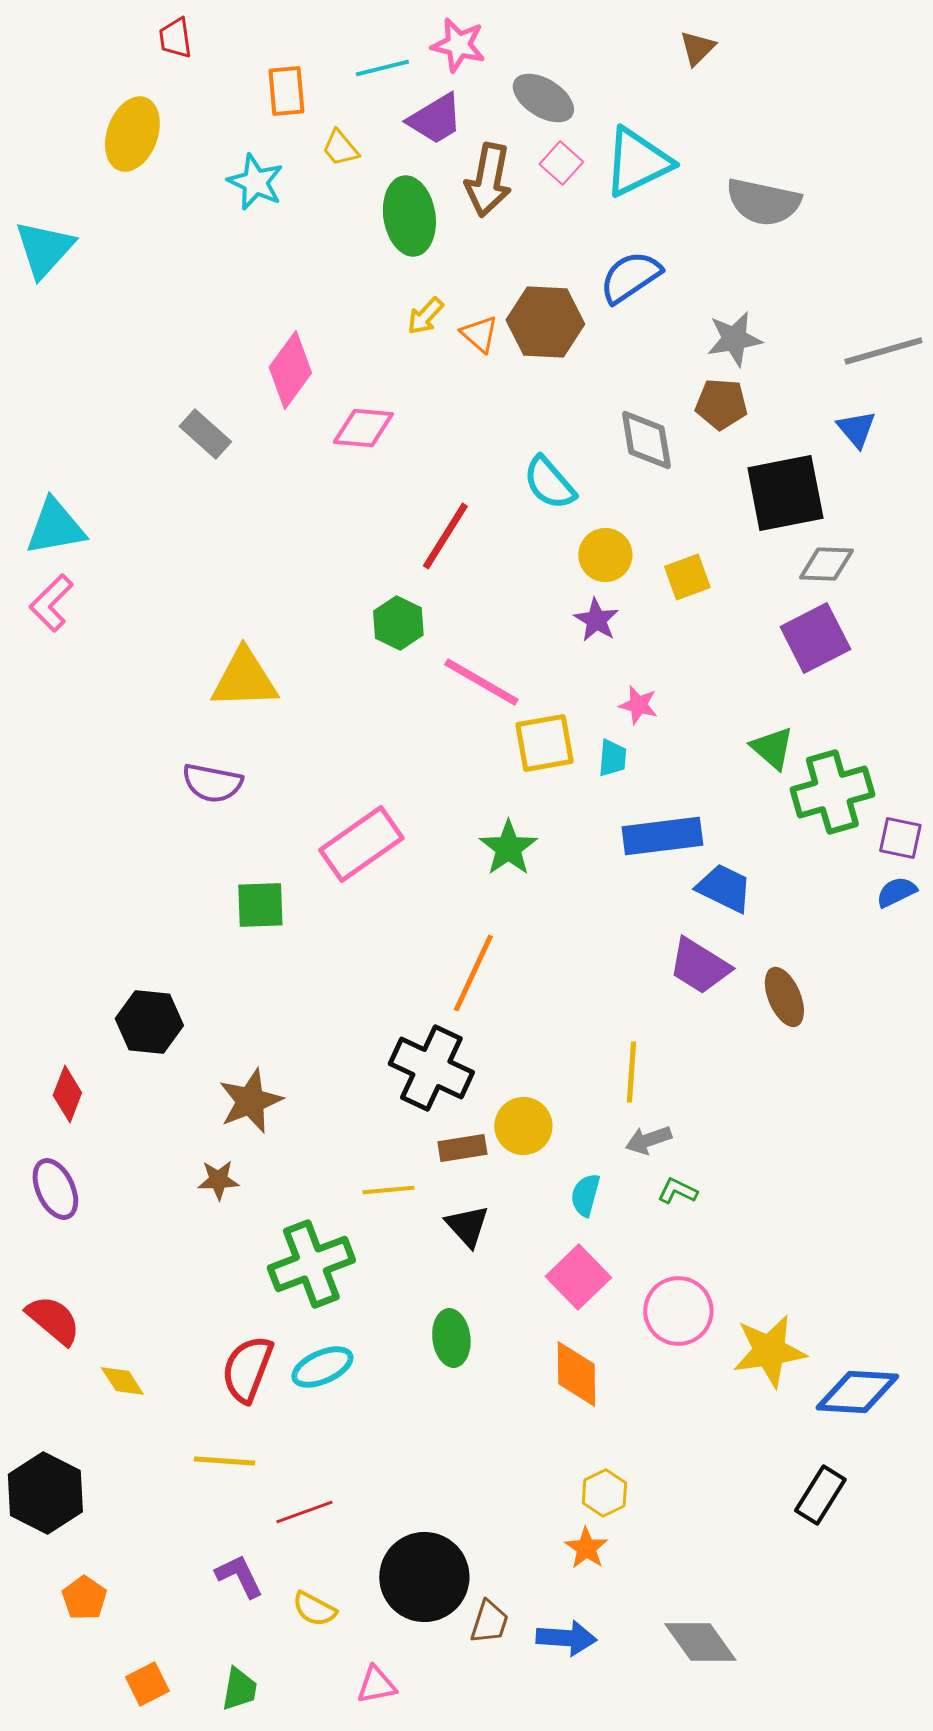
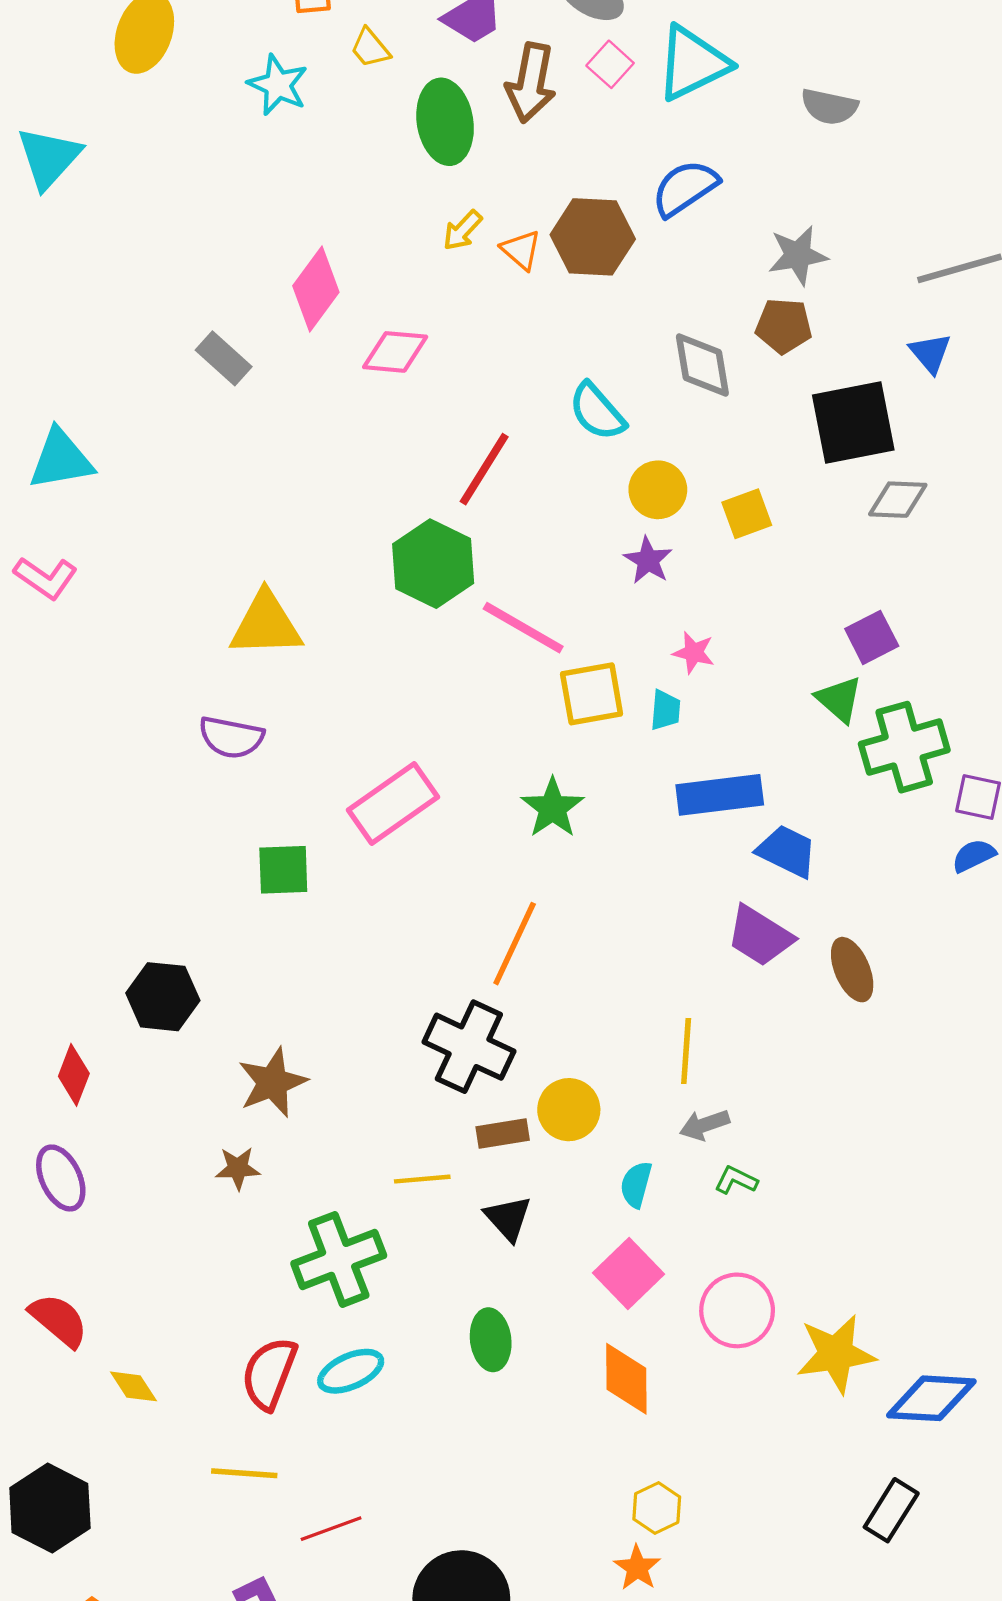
gray semicircle: (763, 202) -> (829, 107), size x0.7
pink L-shape: (51, 603) -> (46, 578), moved, turned -100
green hexagon: (398, 623) -> (433, 564), size x1.5
purple square: (815, 638) -> (872, 637), moved, size x0.7

